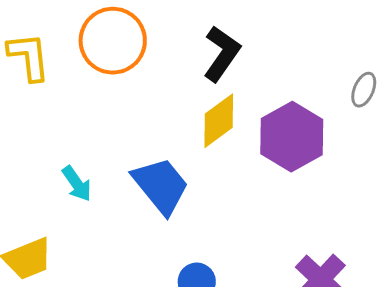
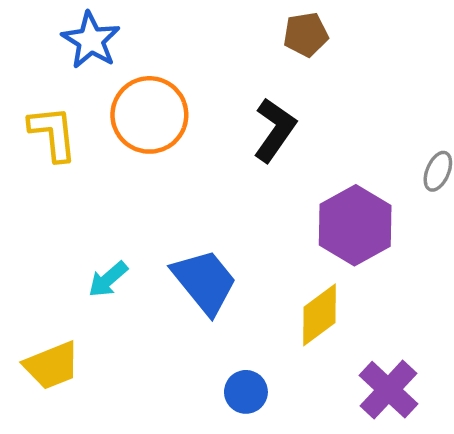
yellow diamond: (219, 121) -> (320, 315), moved
cyan arrow: (77, 184) -> (108, 279), turned 84

